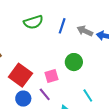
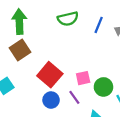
green circle: (74, 62) -> (103, 87), moved

